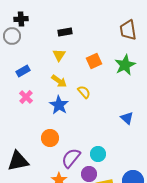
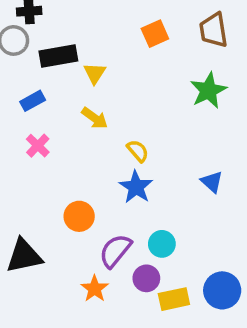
black rectangle: (65, 32) -> (58, 56), moved, size x1.5
orange square: (94, 61) -> (155, 34), moved
yellow semicircle: (84, 92) -> (138, 151), moved
blue star: (59, 105) -> (136, 187), moved

